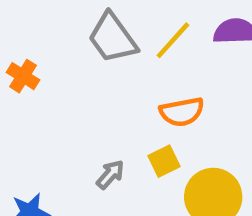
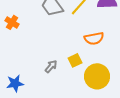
orange semicircle: (182, 112) -> (94, 38), moved

